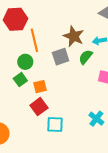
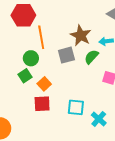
orange square: (40, 87) -> (44, 84), turned -32
red square: (39, 107) -> (42, 104), turned 30
cyan square: (55, 124) -> (76, 107), moved

